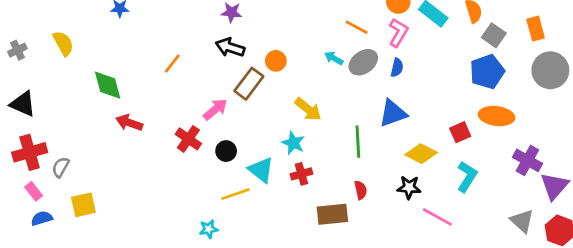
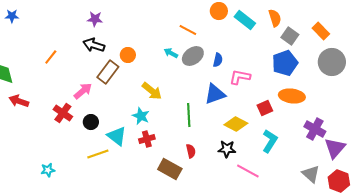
orange rectangle: (536, 29) -> (321, 31), turned -30
pink L-shape: (398, 33) -> (240, 77), moved, turned -110
brown rectangle: (332, 214) -> (170, 169), turned 35
cyan star: (209, 229) -> (48, 170), moved

